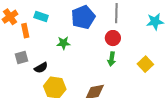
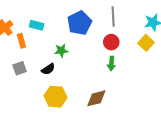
yellow square: (145, 64) -> (146, 43), moved
black semicircle: (41, 68) -> (48, 69), moved

